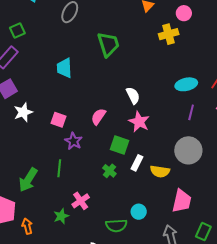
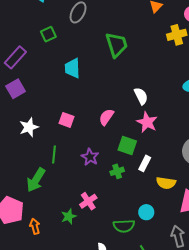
green square: (17, 30) -> (48, 34), moved
white star: (23, 112) -> (29, 127), moved
purple star: (73, 141) -> (90, 157), moved
green line: (59, 168) -> (54, 154), moved
green cross: (109, 171) -> (117, 171), turned 32
yellow semicircle: (160, 171) -> (166, 183), moved

